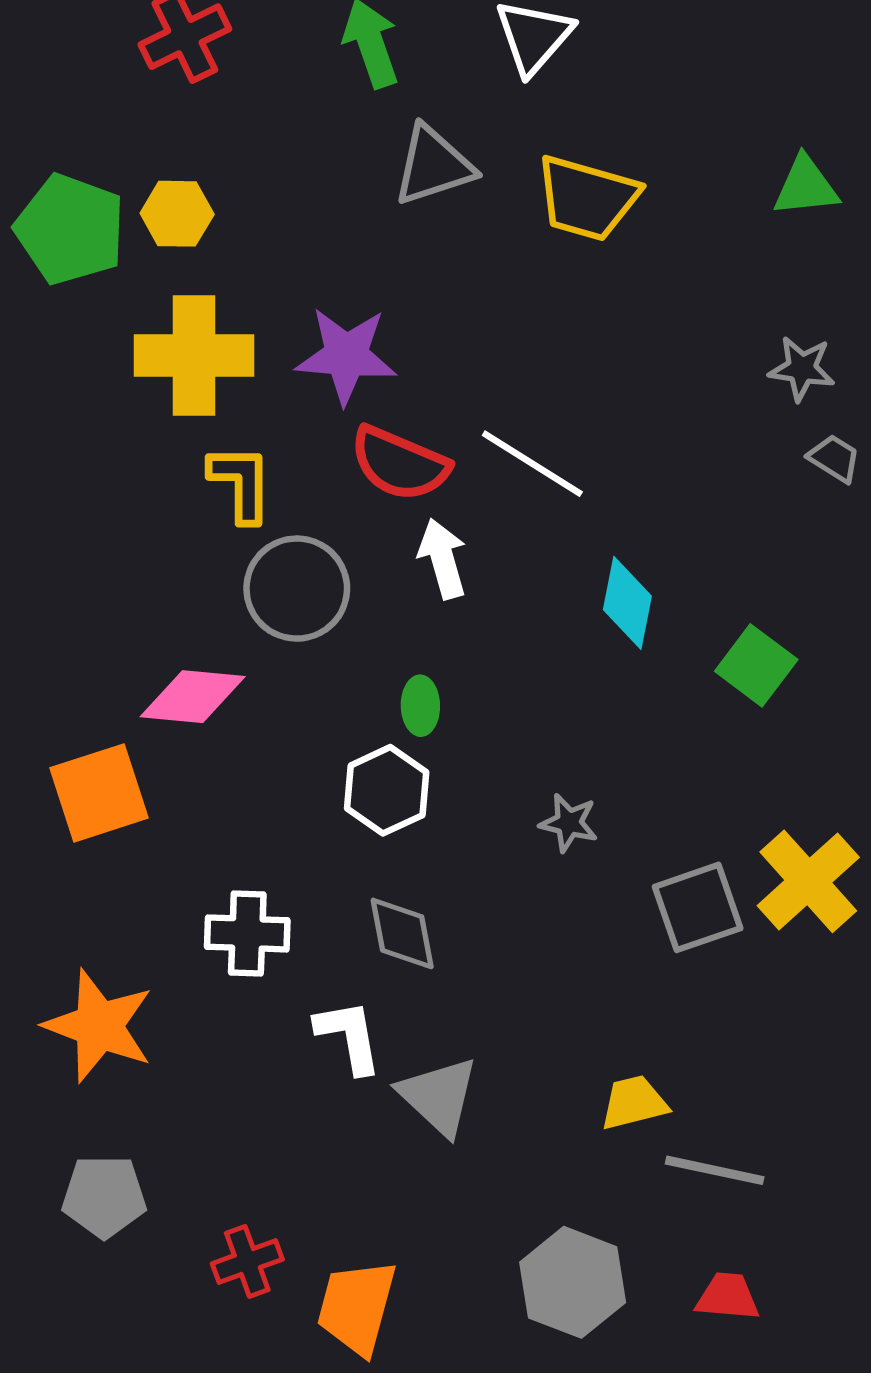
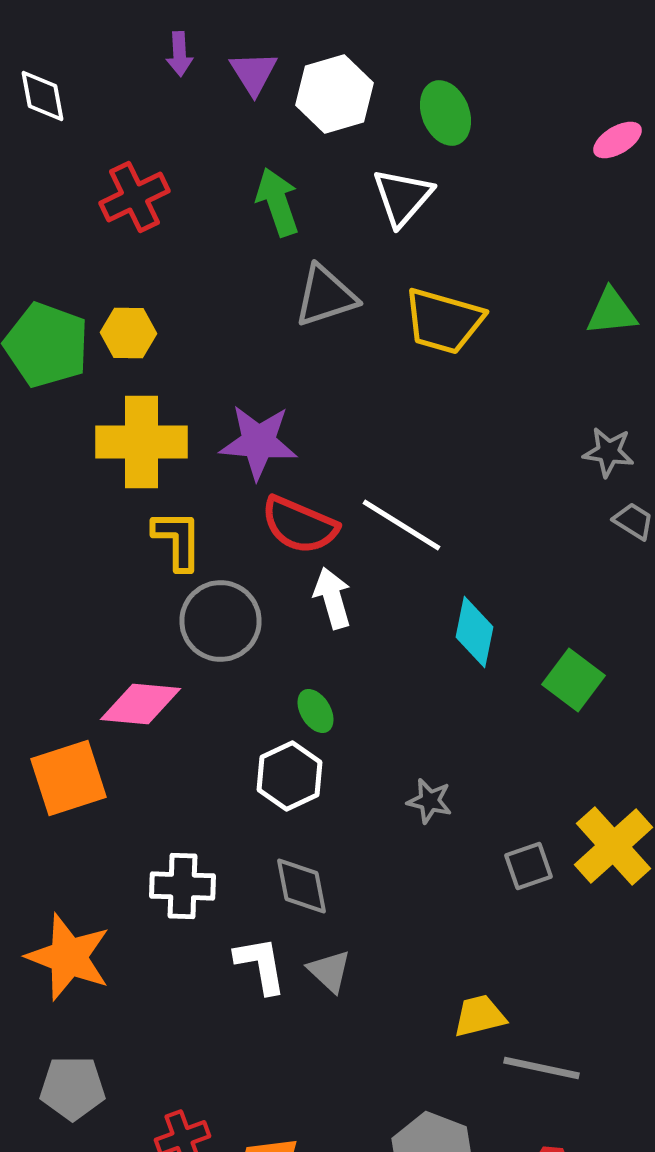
green ellipse: (420, 706) -> (316, 711), turned -30
gray square: (698, 907) -> (528, 866), size x0.7
gray triangle: (439, 1096) -> (330, 971), moved, size x0.7

